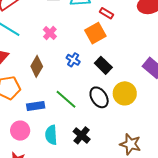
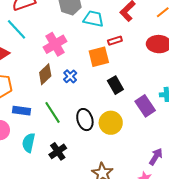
red rectangle: (107, 13) -> (115, 41), turned -64
pink cross: (50, 33) -> (55, 44), size x1.6
black rectangle: (103, 65) -> (115, 85), moved
brown diamond: (37, 66) -> (45, 74), moved

